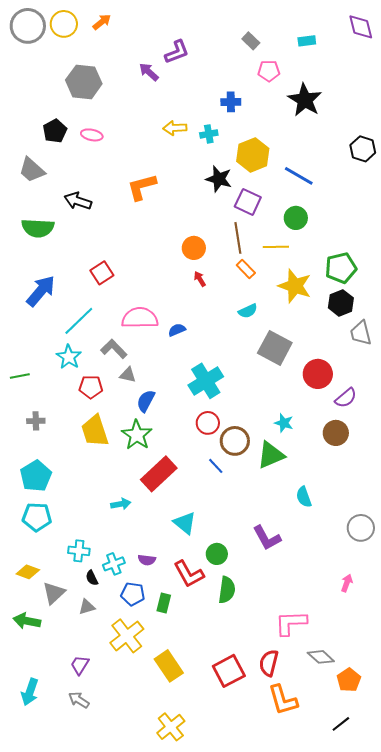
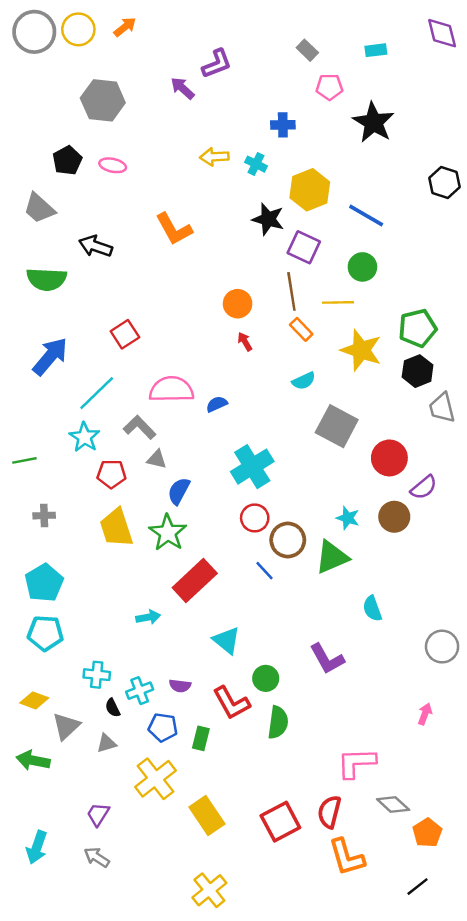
cyan cross: (209, 134) -> (256, 164), turned 36
orange L-shape: (142, 187) -> (174, 229), turned -104
brown circle: (336, 433) -> (394, 517), moved

